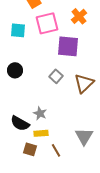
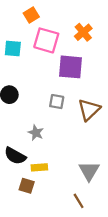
pink square: (47, 23) -> (46, 40), turned 30
gray square: (56, 76) -> (57, 102), turned -32
gray star: (40, 113) -> (36, 133), moved
brown line: (56, 150) -> (79, 201), moved

